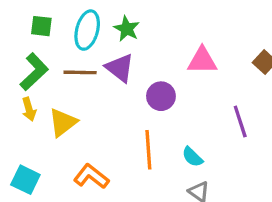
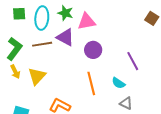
green square: (41, 26) -> (19, 14), moved
pink triangle: (202, 61) -> (87, 21), moved
purple line: (240, 122) -> (133, 61), moved

